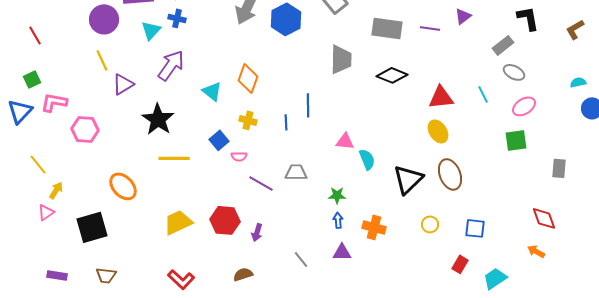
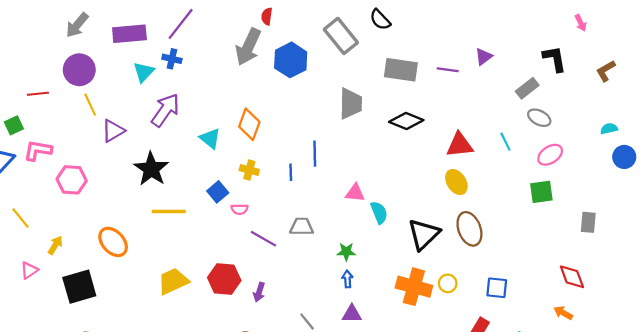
purple circle: (104, 19) -> (79, 70), moved
red line: (35, 35) -> (38, 94), moved, turned -66
yellow arrow: (56, 190) -> (55, 245), moved
orange cross: (374, 227) -> (414, 287), moved, size x1.4

